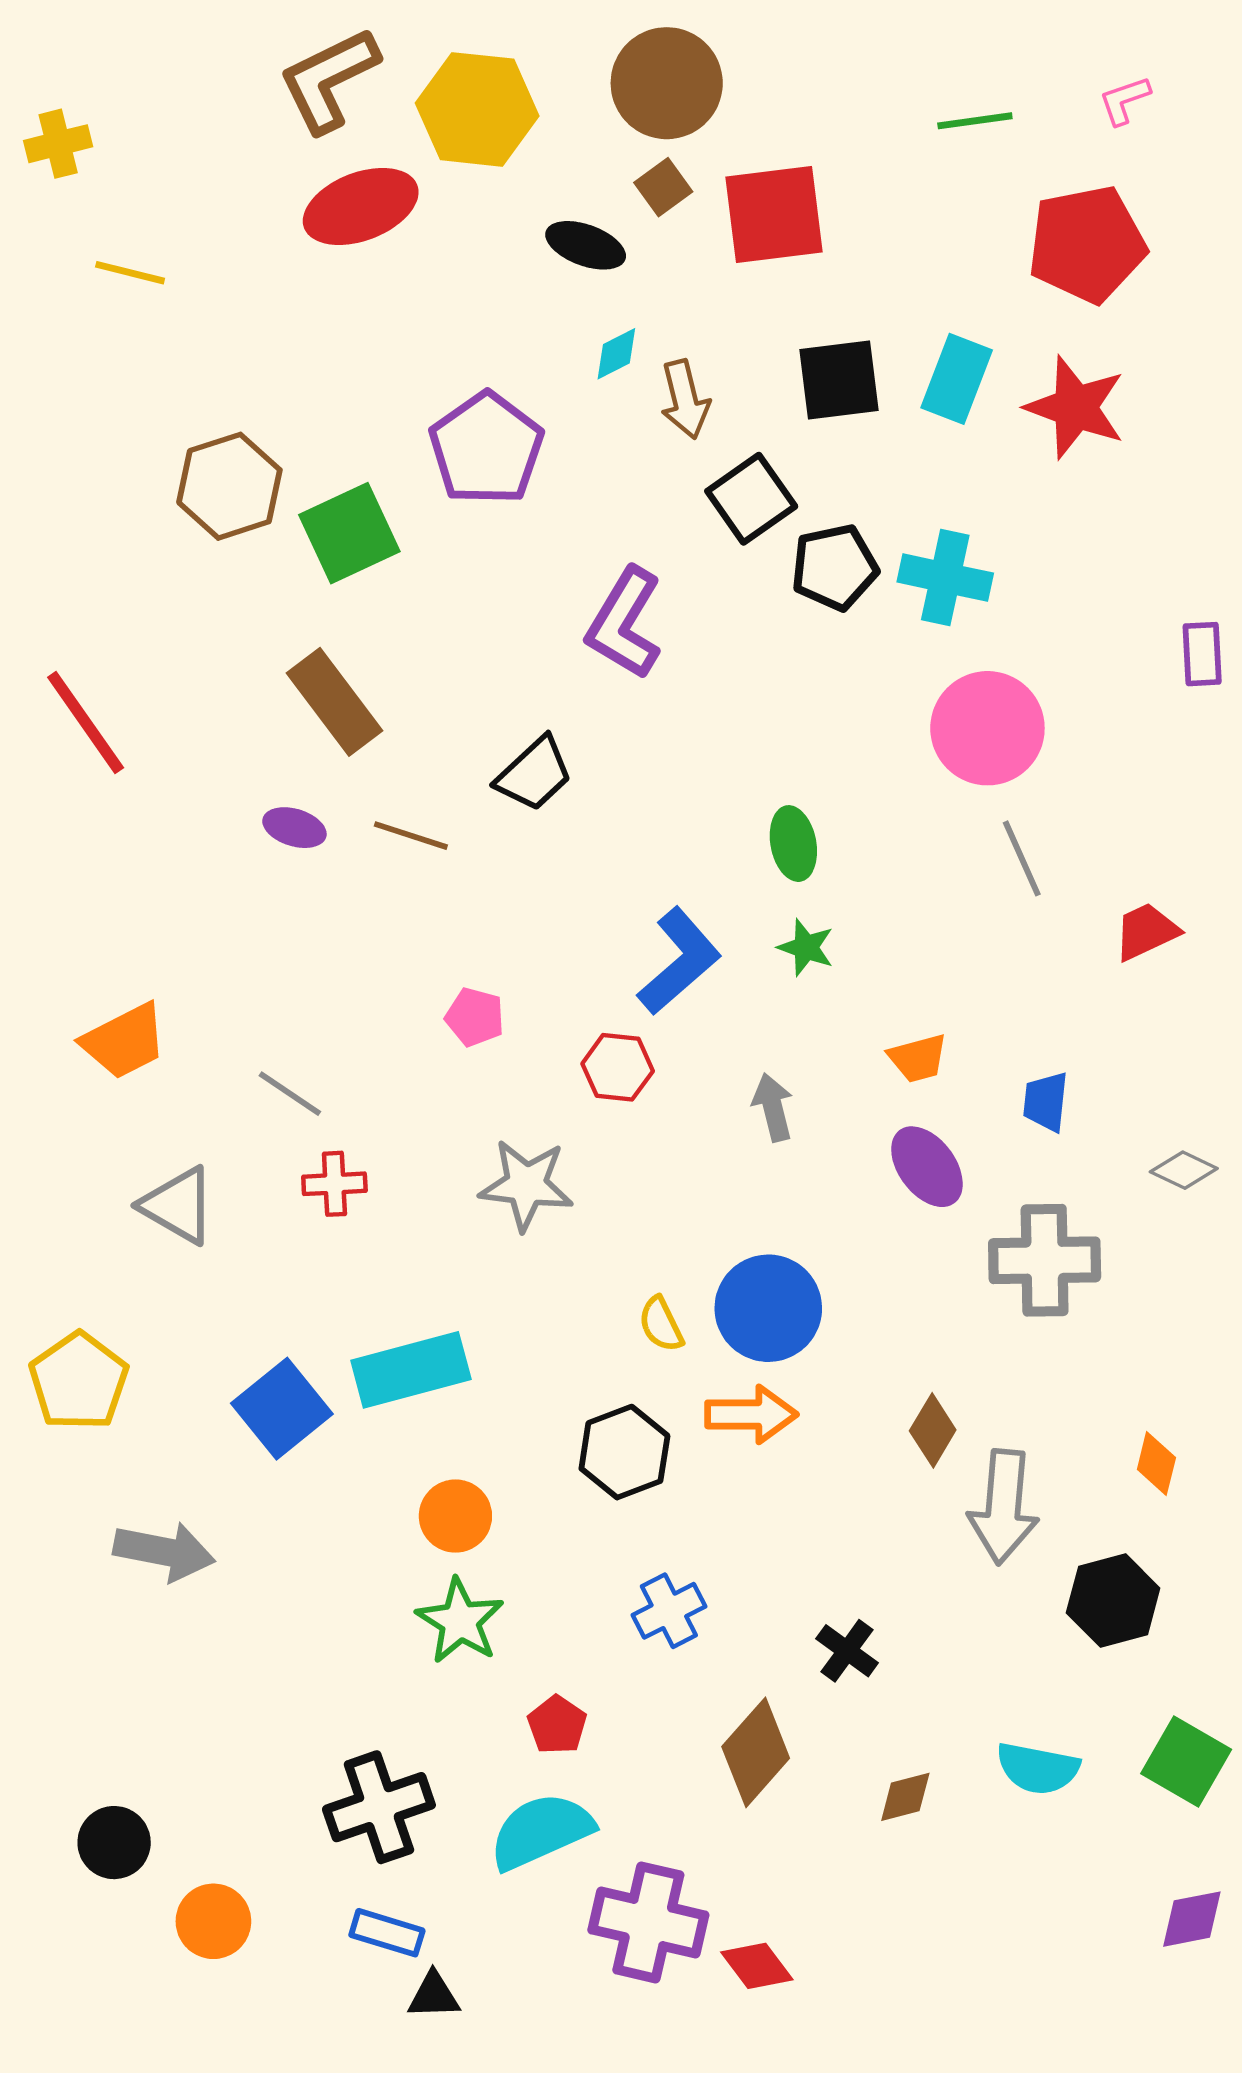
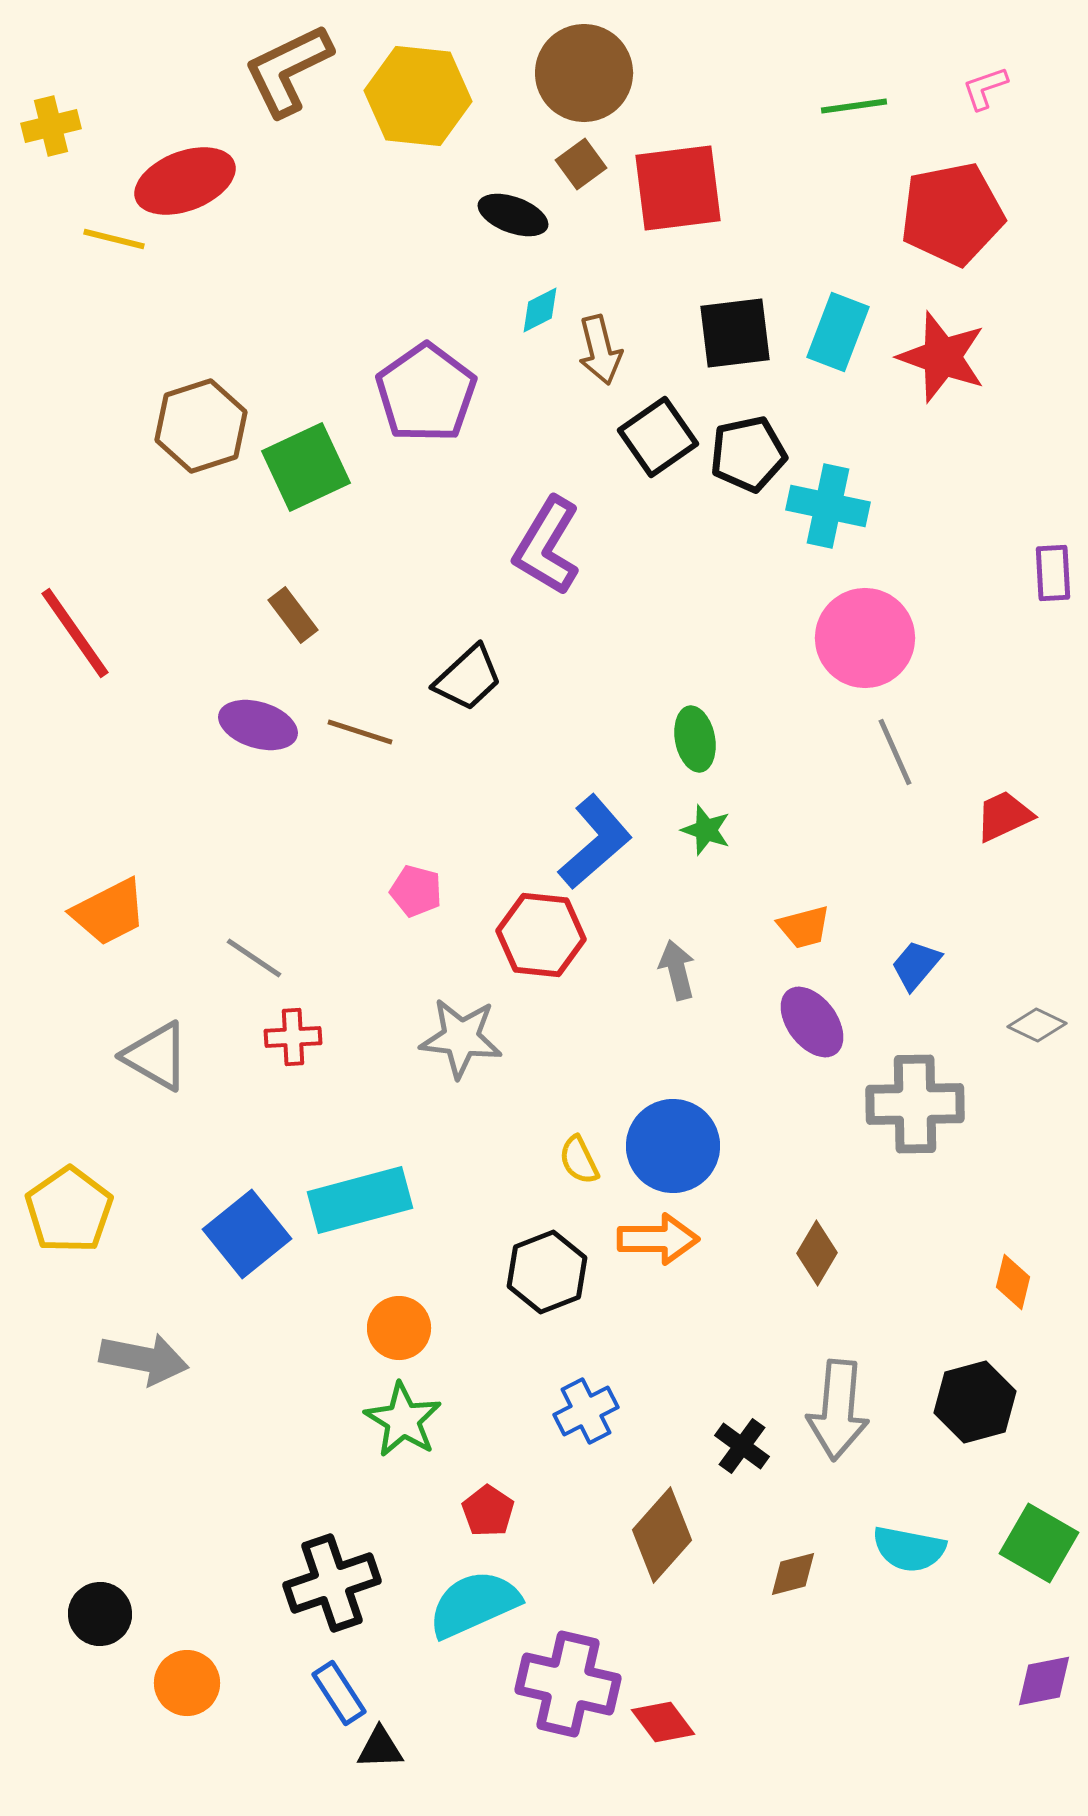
red ellipse: (361, 206) -> (185, 181), moved
black pentagon: (834, 567) -> (748, 454), moved
brown rectangle: (334, 702) -> (293, 615), size x0.6
purple ellipse: (294, 828) -> (258, 725), size x1.4
red hexagon: (618, 1067) -> (541, 935), size x1.4
blue trapezoid: (1046, 1102) -> (916, 965), turned 34
gray arrow: (1003, 1507) -> (838, 1410), moved
blue rectangle: (387, 1933) -> (339, 1693), turned 40

